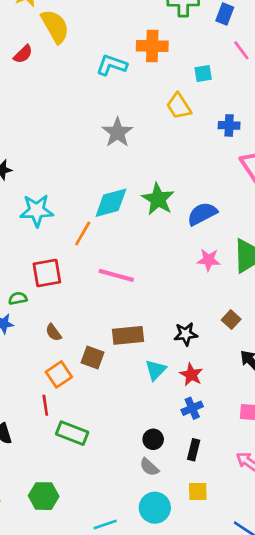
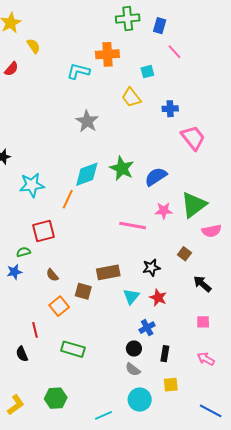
yellow semicircle: (55, 26) -> (34, 46), size x0.6
pink line: (116, 275) -> (133, 225), moved
red line: (45, 405) -> (35, 330), moved
blue cross: (192, 408) -> (147, 328), moved

